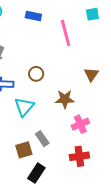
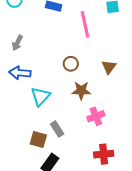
brown circle: (36, 74) -> (71, 64), moved
brown square: (24, 150) -> (38, 139), turned 30
red cross: (79, 156) -> (104, 154), moved

